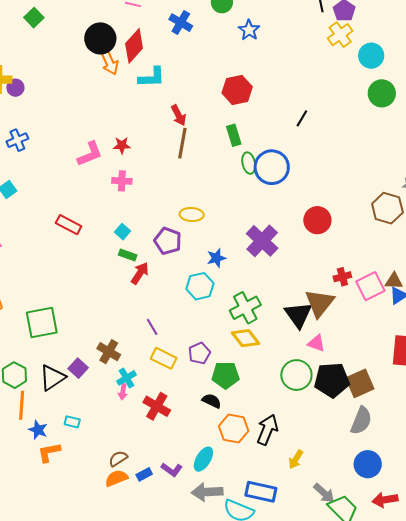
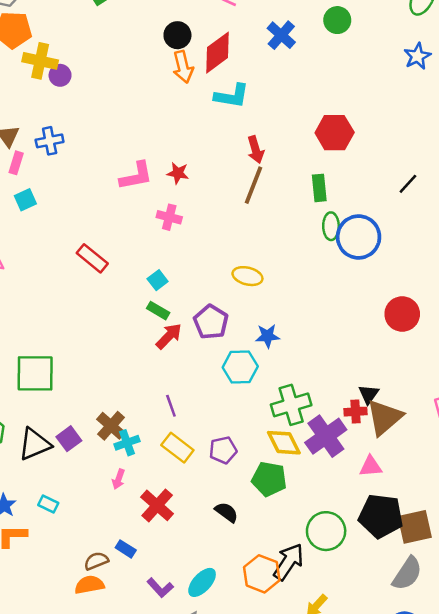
blue star: (249, 30) -> (417, 56), moved
black circle: (100, 38) -> (177, 35), size x0.7
purple pentagon: (168, 241) -> (211, 322), moved
purple cross: (262, 241) -> (326, 436), moved
red cross: (342, 277) -> (356, 412), moved
black triangle: (298, 315) -> (369, 394), moved, size x0.6
pink triangle: (316, 343) -> (371, 466), turned -36
green pentagon: (225, 375) -> (269, 479), moved
green circle: (296, 375) -> (326, 531), moved
cyan cross: (127, 378) -> (127, 443), moved
orange hexagon: (234, 428) -> (262, 574), moved
blue rectangle: (144, 474) -> (126, 549), moved, turned 49

